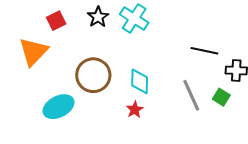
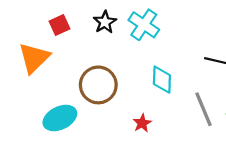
cyan diamond: (140, 81) -> (162, 80), moved

